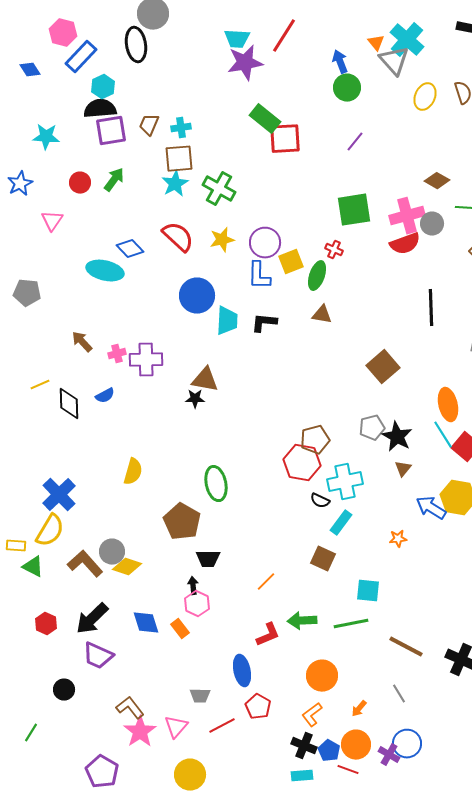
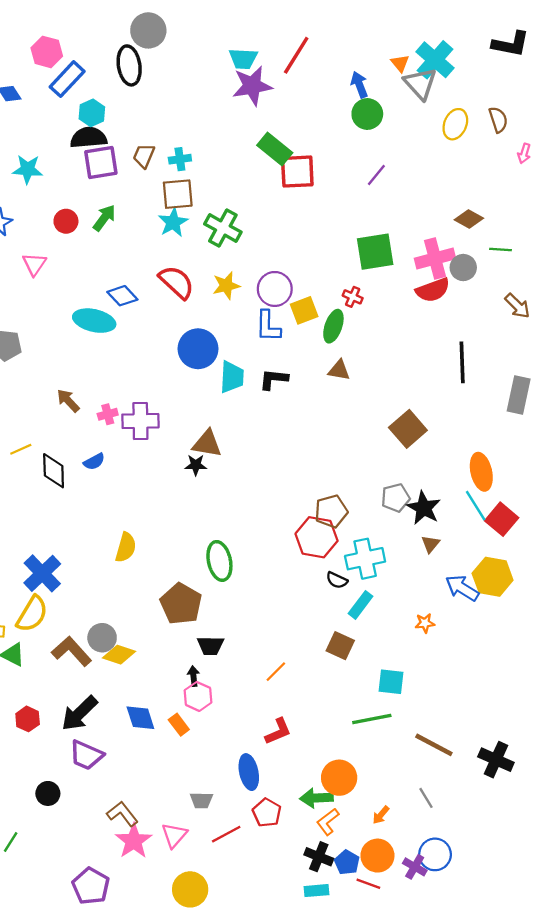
green arrow: (302, 621) -> (317, 798), moved

